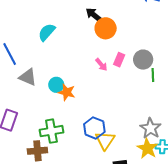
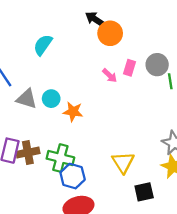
cyan circle: (56, 85) -> (51, 99), moved
blue hexagon: (94, 128) -> (73, 176), moved
green cross: (51, 131) -> (60, 158), turned 30
brown cross: (37, 151) -> (28, 153), moved

